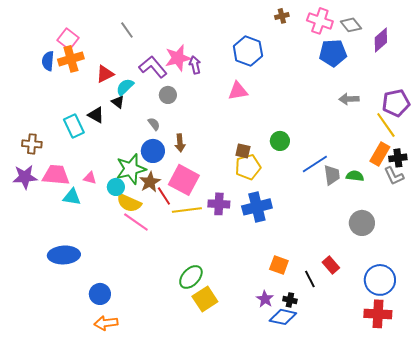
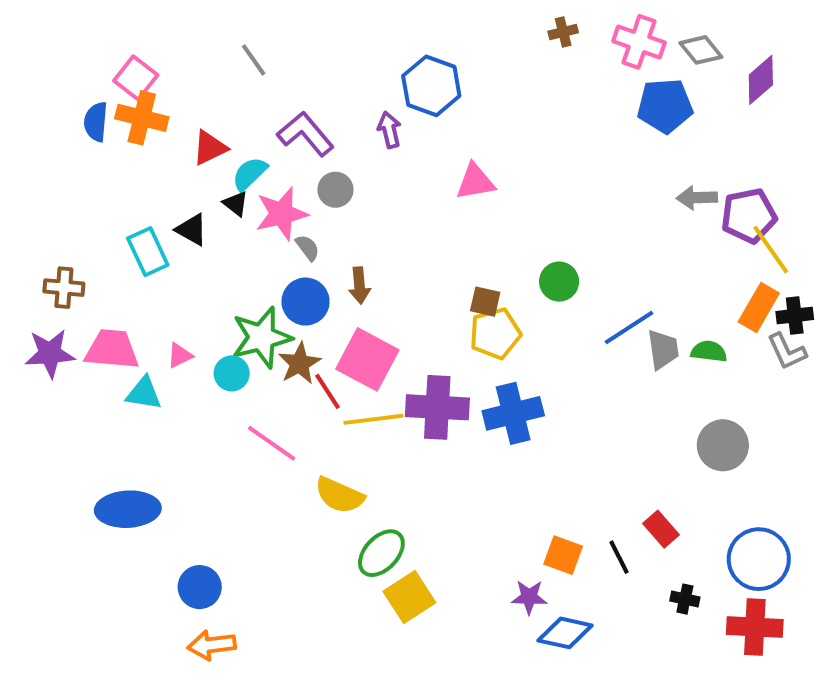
blue hexagon: (248, 51) -> (431, 86), moved
pink star: (178, 58) -> (282, 214), moved
orange cross: (71, 59) -> (142, 118), turned 30
purple pentagon: (396, 103) -> (749, 216), moved
pink triangle: (90, 178) -> (180, 355), turned -40
yellow semicircle: (129, 203) -> (339, 495), moved
purple cross: (219, 204) -> (437, 407), size x1.4
orange square: (279, 265) -> (563, 555), moved
purple star: (265, 299) -> (529, 597), turned -30
black cross: (290, 300) -> (685, 599), moved

